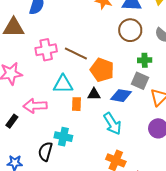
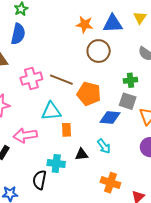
brown circle: (130, 30) -> (99, 51), moved
black triangle: (94, 94) -> (82, 154), moved
cyan arrow: (112, 124) -> (104, 146), size x0.7

